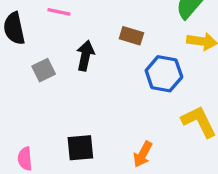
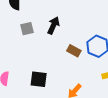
brown rectangle: (131, 36) -> (74, 51), moved

